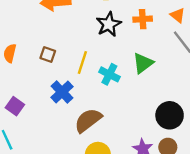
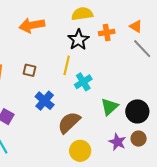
yellow line: (82, 63) -> (67, 65), moved
green triangle: (143, 63) -> (109, 107), moved
cyan cross: (109, 74) -> (83, 82), turned 36

